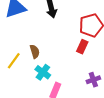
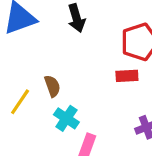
red rectangle: (82, 47) -> (127, 76), turned 64

